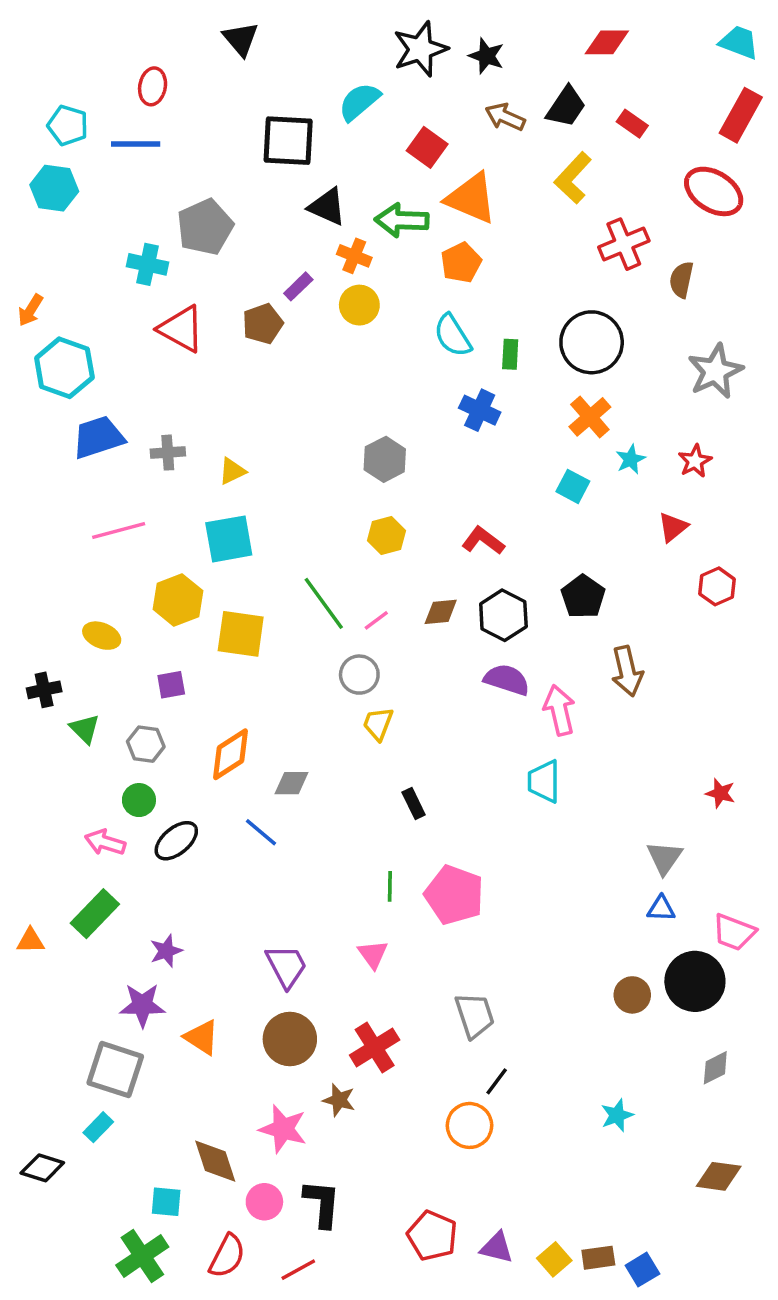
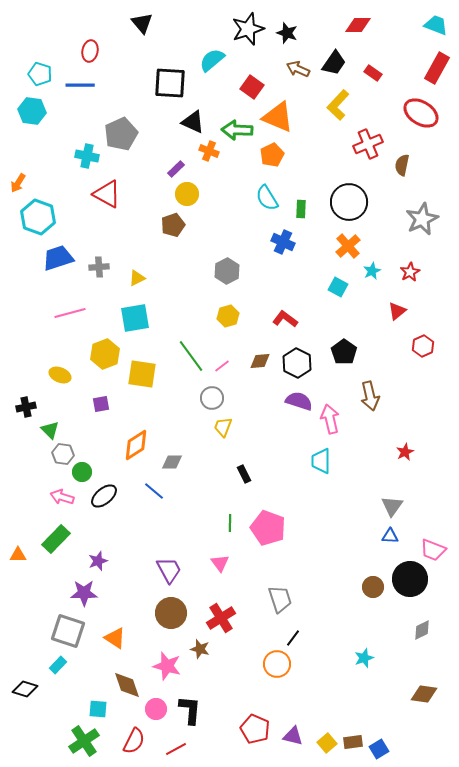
yellow circle: (359, 305) -> (187, 194), moved
brown pentagon: (263, 324) -> (173, 225), moved
gray hexagon: (146, 744) -> (63, 454), moved
red star: (720, 793) -> (405, 452), moved, turned 30
orange triangle: (202, 1037) -> (115, 638), moved

